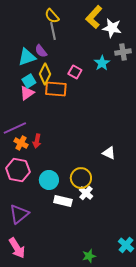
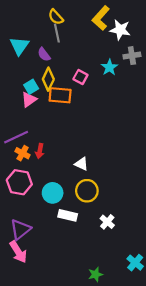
cyan triangle: (27, 57) -> (19, 46), moved, turned -36
white triangle: (109, 153) -> (82, 164), moved
white cross: (86, 193) -> (107, 222), moved
pink arrow: (17, 248) -> (18, 252), moved

